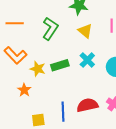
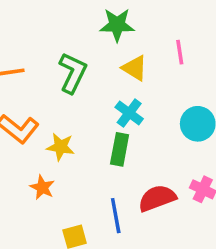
cyan cross: (87, 60) -> (129, 113), moved
green rectangle: (60, 65) -> (120, 149), moved, turned -54

